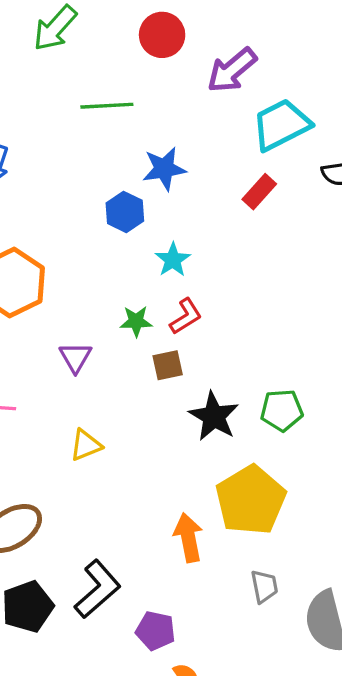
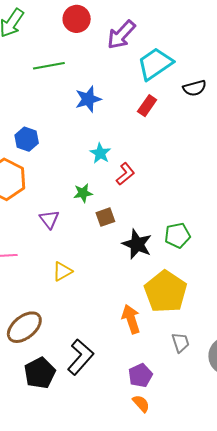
blue hexagon: (125, 212) -> (27, 139), moved
red L-shape: (186, 316) -> (125, 174), moved
purple pentagon: (156, 631) -> (140, 375), moved, turned -30

